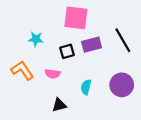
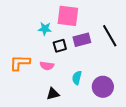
cyan star: (36, 39) -> (45, 29), moved
orange L-shape: (22, 70) -> (20, 63), turned -55
purple circle: (122, 85) -> (103, 87), moved

